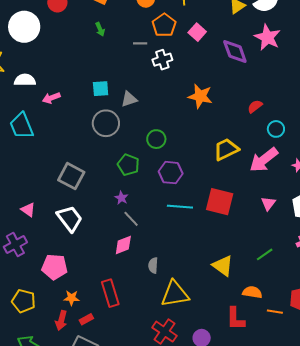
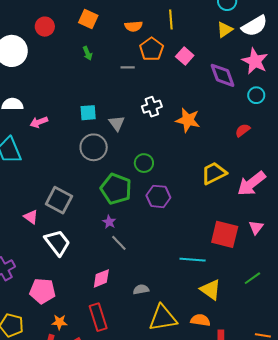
white cross: (162, 60) -> (152, 107), moved
gray triangle: (129, 99) -> (117, 123), turned -48
cyan circle: (276, 129) -> (256, 95), moved
green pentagon: (128, 165) -> (116, 189), size x1.4
red square: (220, 202) -> (225, 234), moved
cyan line: (180, 207) -> (193, 260), moved
pink triangle: (28, 210) -> (31, 217), moved
pink diamond: (123, 245) -> (101, 278), moved
gray semicircle: (153, 265) -> (141, 289), turned 77
orange semicircle: (252, 292) -> (200, 320), moved

